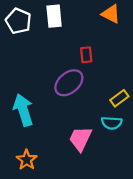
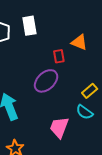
orange triangle: (111, 14) -> (79, 42), moved
cyan semicircle: (112, 123) -> (85, 112), turned 36

